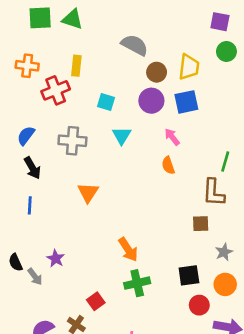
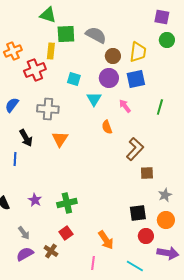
green square: (40, 18) -> (66, 34), moved
orange cross: (27, 66) -> (13, 51), turned -30
cyan triangle: (122, 136) -> (94, 99), moved
green line: (225, 161) -> (160, 107), moved
orange semicircle: (168, 165) -> (107, 127), moved
black arrow: (32, 168) -> (26, 138), moved
orange triangle: (88, 193) -> (60, 139), moved
brown L-shape: (214, 193) -> (135, 149), moved, turned -140
orange arrow: (128, 249) -> (106, 240), moved
gray arrow: (35, 277) -> (24, 233), moved
green cross: (137, 283) -> (67, 203), moved

